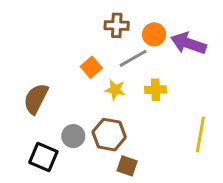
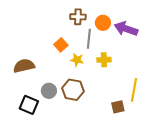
gray line: (133, 58) -> (89, 39), turned -54
brown semicircle: (36, 99) -> (24, 66), turned 50
brown square: (127, 166) -> (118, 107), moved, turned -32

